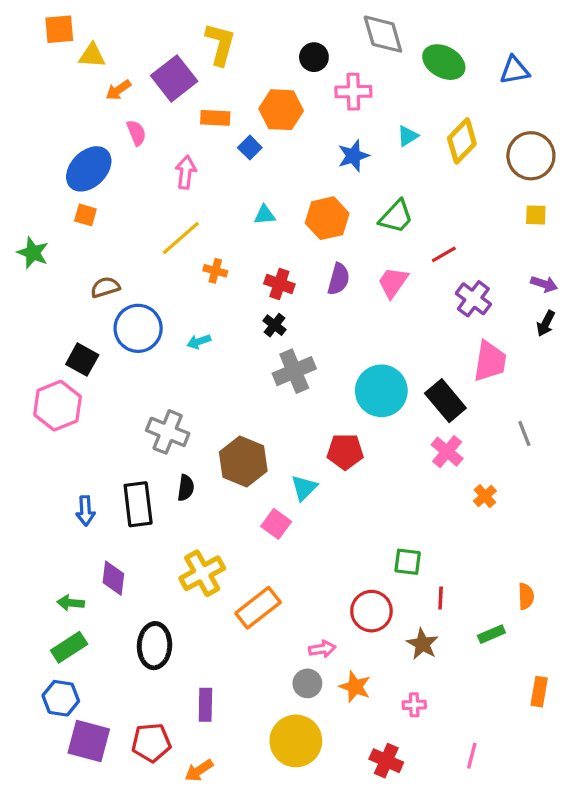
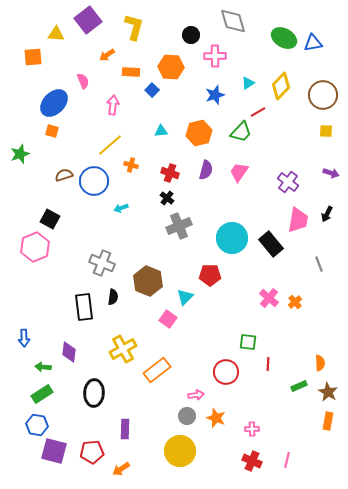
orange square: (59, 29) -> (33, 57), moved
green ellipse: (444, 62) -> (284, 38), moved
purple square: (174, 78) -> (88, 20), moved
orange arrow: (118, 90) -> (107, 55), moved
green star: (33, 253) -> (20, 154), turned 30
red line: (444, 254) -> (258, 112), moved
black arrow: (546, 323) -> (327, 214), moved
blue circle: (138, 328) -> (94, 181), moved
pink cross: (447, 452) -> (269, 298), moved
blue arrow: (85, 511) -> (24, 338), moved
brown star: (422, 644) -> (328, 392), moved
red cross: (386, 761) -> (252, 461), moved

